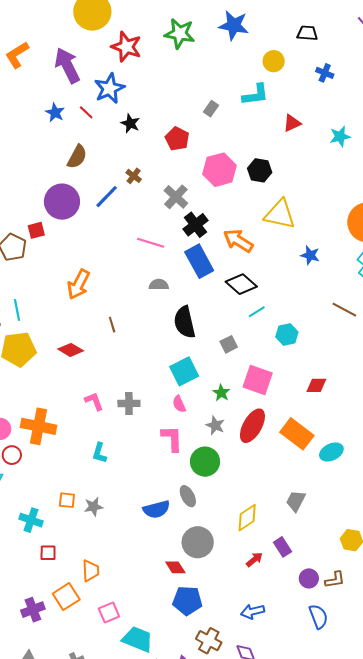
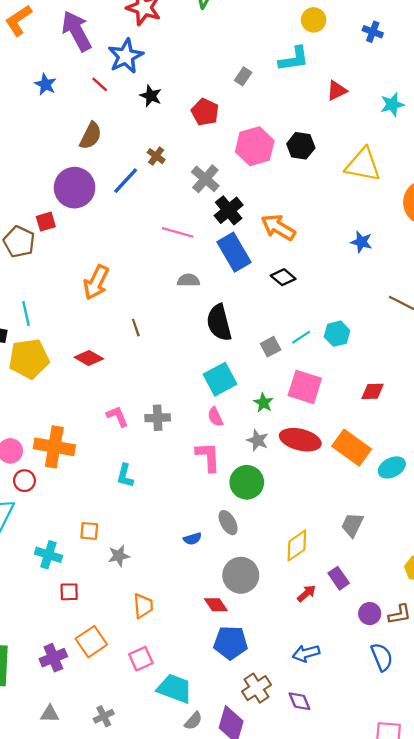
blue star: (55, 113) -> (45, 84), moved
yellow triangle: (280, 214) -> (363, 165), moved
black diamond: (241, 284) -> (283, 277), size x0.7
cyan line: (257, 312) -> (301, 337), moved
red ellipse: (252, 426) -> (300, 440), turned 76
gray star: (93, 507) -> (119, 556), moved
blue semicircle: (156, 509) -> (192, 539), size x0.6
orange trapezoid: (91, 571) -> (143, 606), moved
brown cross: (209, 641) -> (257, 688), turned 30

